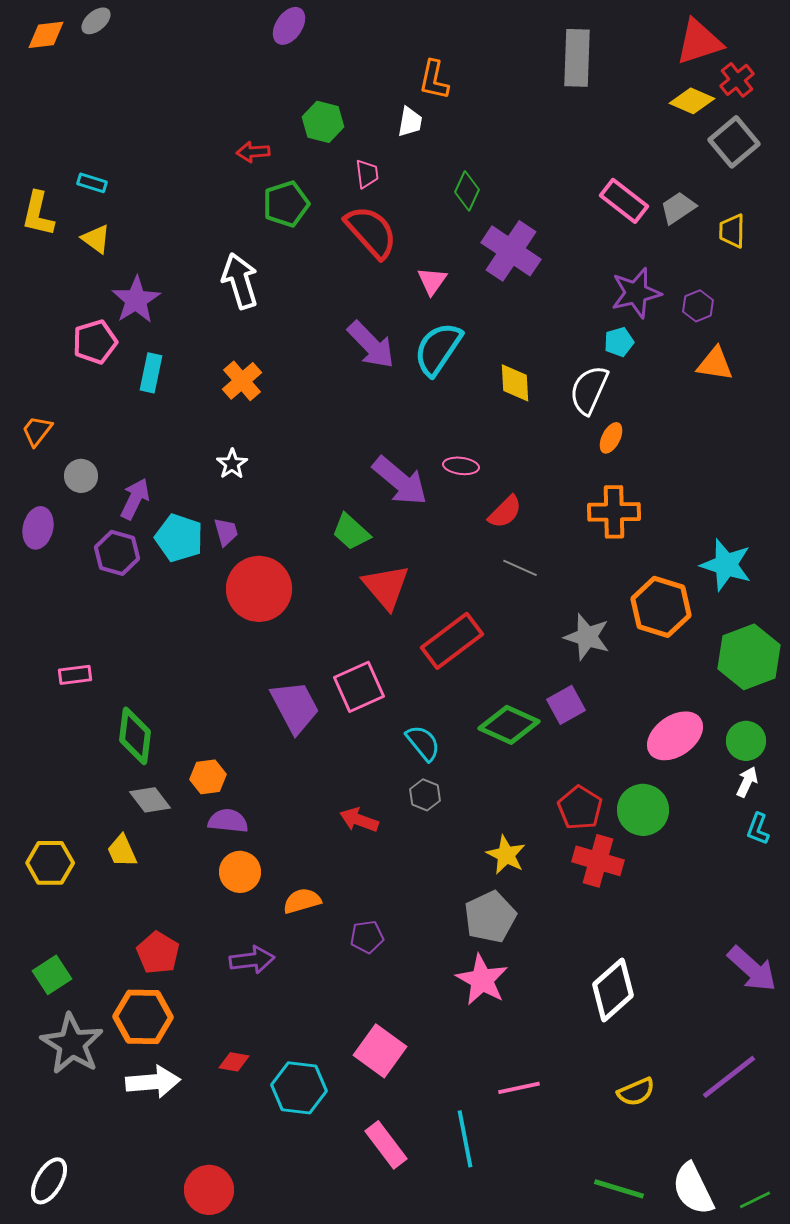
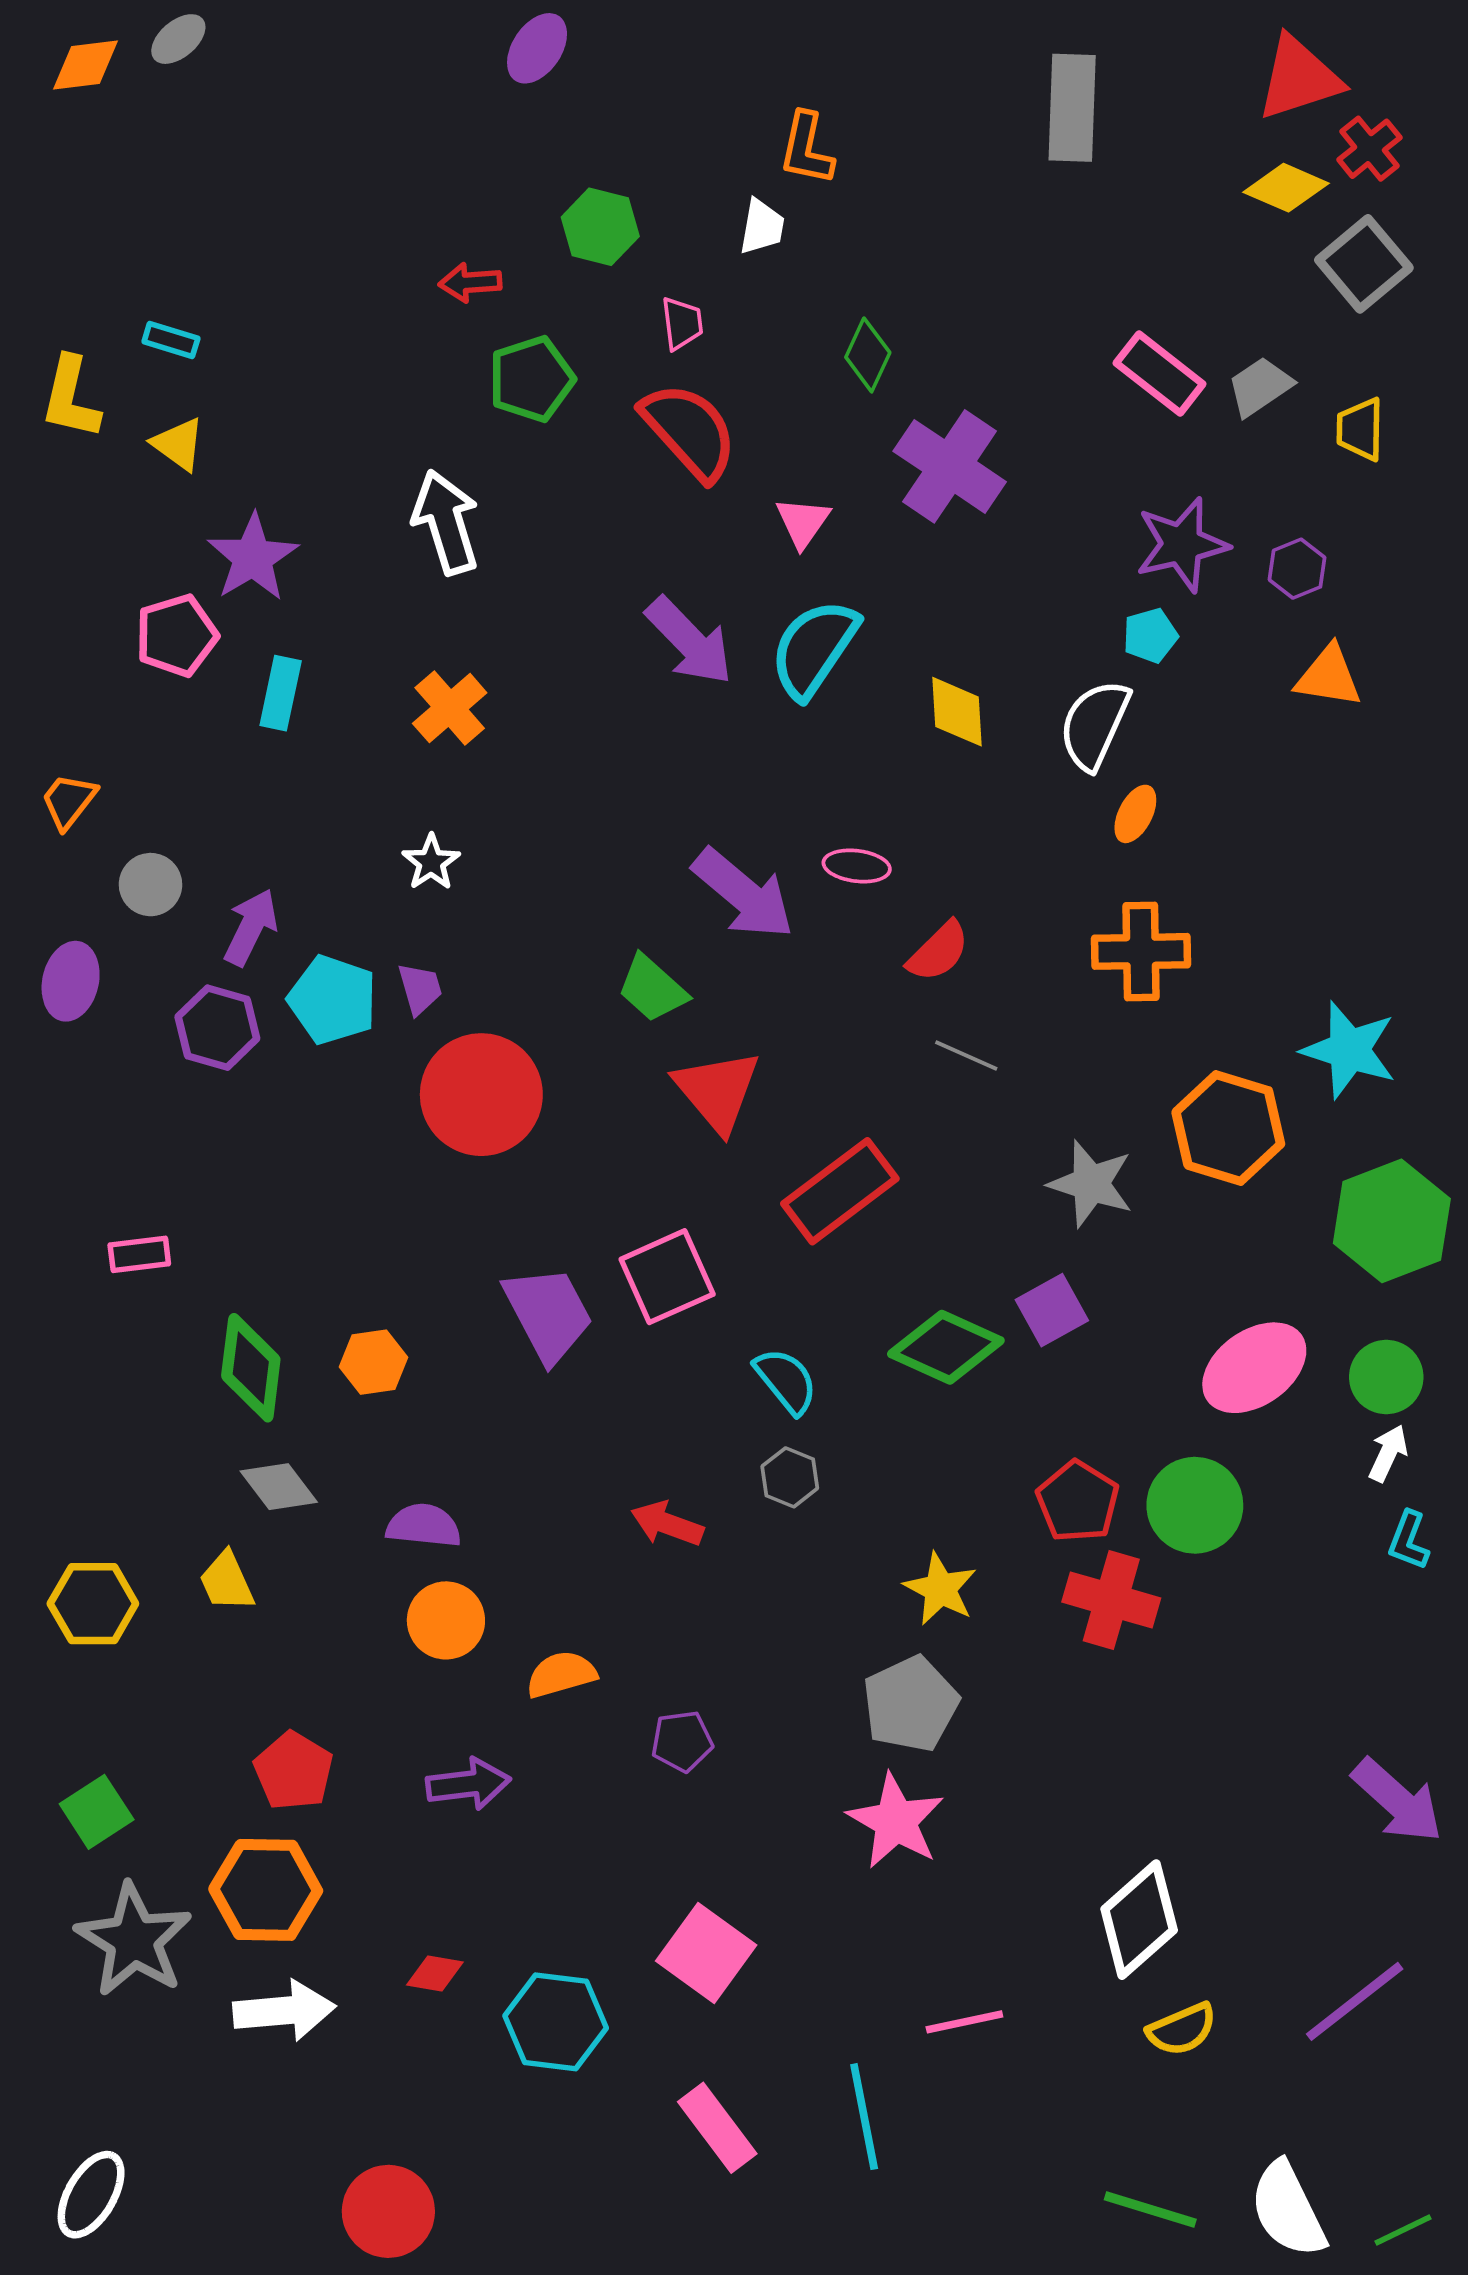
orange hexagon: (208, 777) -> (373, 1362), moved
white diamond: (613, 990) -> (1139, 1920), moved

